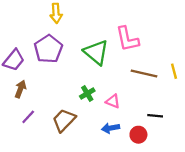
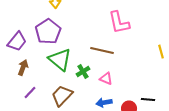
green triangle: (96, 52) -> (60, 60), moved
brown line: (144, 73) -> (102, 51), moved
black line: (155, 116) -> (148, 100), moved

